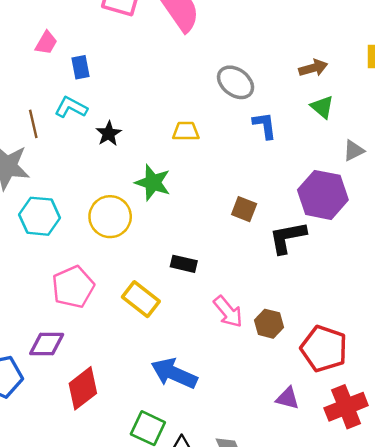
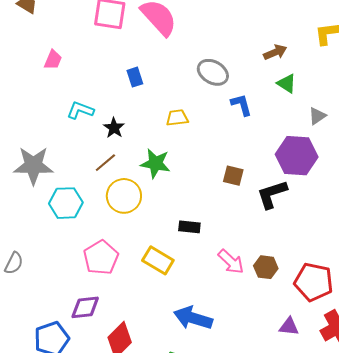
blue rectangle: (80, 67) -> (135, 77), moved
brown line: (33, 124) -> (105, 163), moved, turned 70

